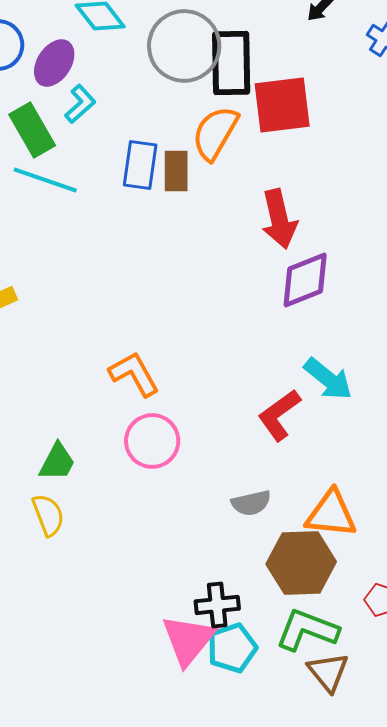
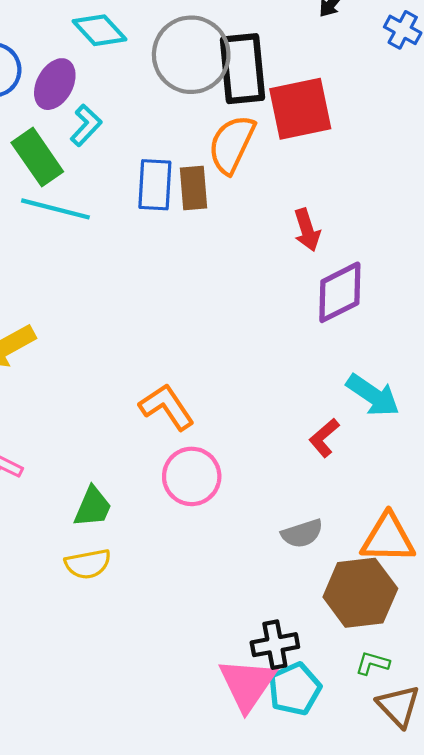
red arrow: (279, 219) -> (307, 230), size x0.7
red L-shape: (279, 415) -> (324, 438), size x0.7
yellow semicircle: (48, 515) -> (88, 564), turned 105
green L-shape: (307, 630) -> (373, 663), size x0.5

